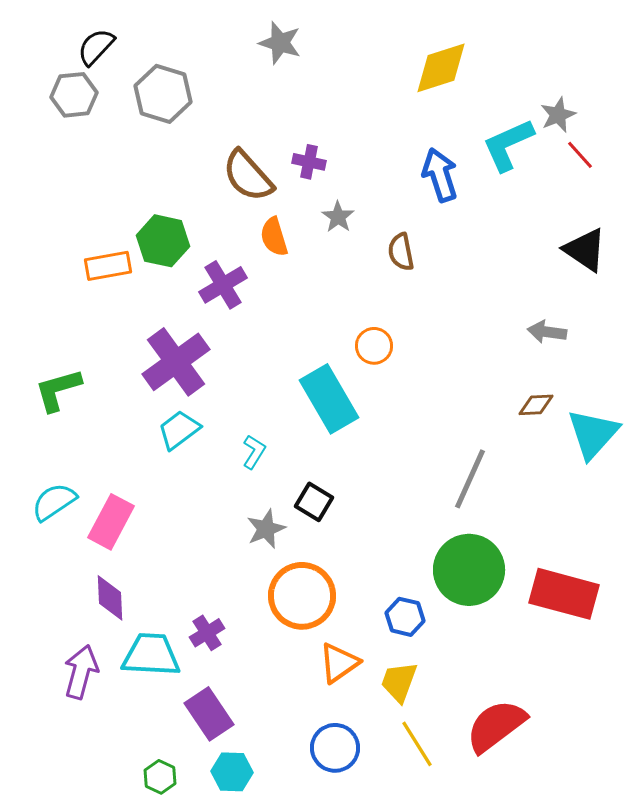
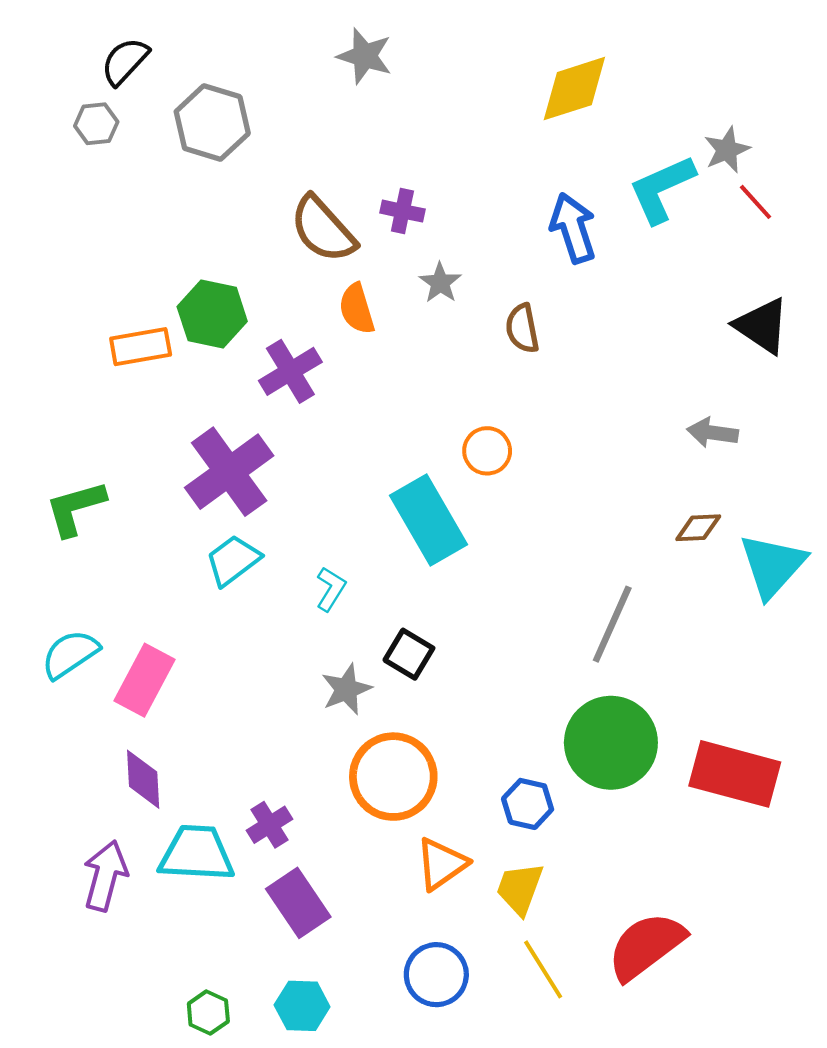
gray hexagon: (74, 95) -> (96, 124), size x0.7
purple rectangle: (209, 714) -> (298, 903), moved

